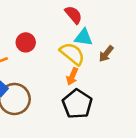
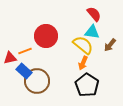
red semicircle: (73, 15) -> (94, 14), moved
red circle: (26, 42) -> (46, 36), size x1.5

